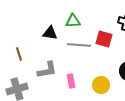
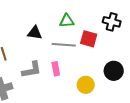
green triangle: (73, 21) -> (67, 21), moved
pink rectangle: (71, 81) -> (56, 69), moved

